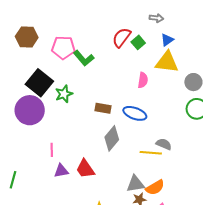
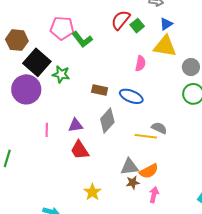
brown hexagon: (27, 37) -> (17, 40), moved
green star: (64, 94) -> (61, 74), turned 30
purple triangle: (61, 171) -> (76, 125), moved

